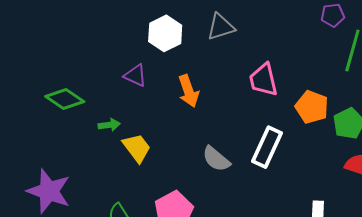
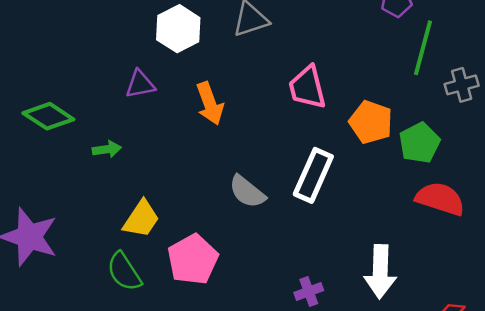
purple triangle: (135, 76) -> (140, 84), turned -35
yellow trapezoid: (137, 148) -> (141, 219), moved, turned 72

